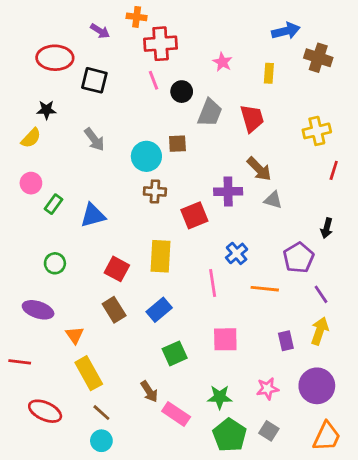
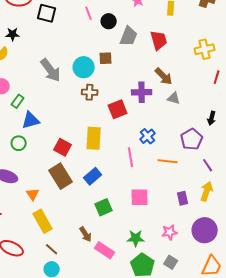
gray arrow: (94, 139) -> (51, 70), moved, size x1.4
blue triangle: (93, 215) -> (31, 120), moved
brown rectangle: (114, 310) -> (61, 176), size x1.4

